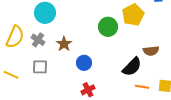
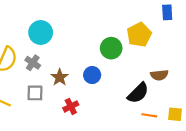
brown star: (64, 44) -> (60, 77), moved
blue circle: (84, 63) -> (92, 75), moved
red cross: (88, 90) -> (71, 106), moved

